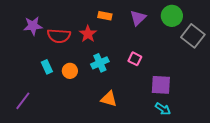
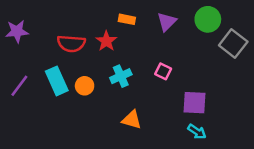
purple star: (33, 26) -> (17, 31), moved
cyan rectangle: (47, 67) -> (57, 81), size x1.6
purple line: (23, 101) -> (19, 86), moved

